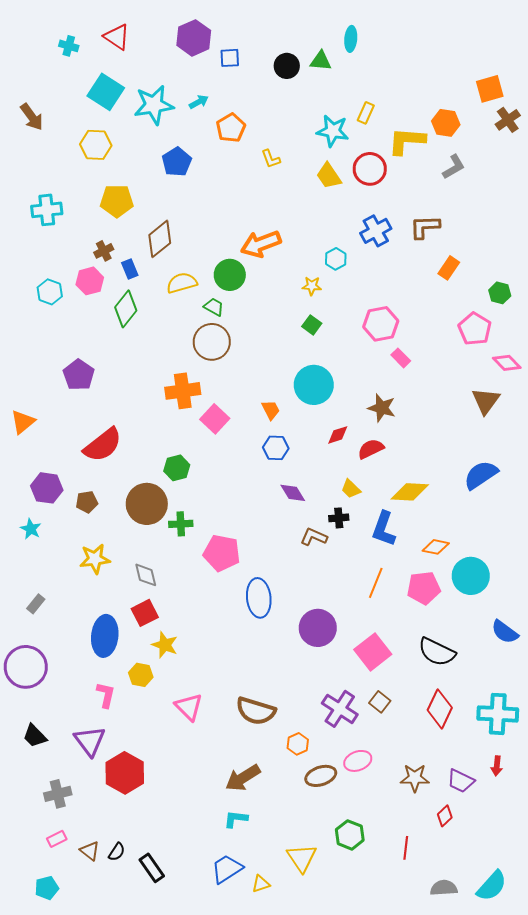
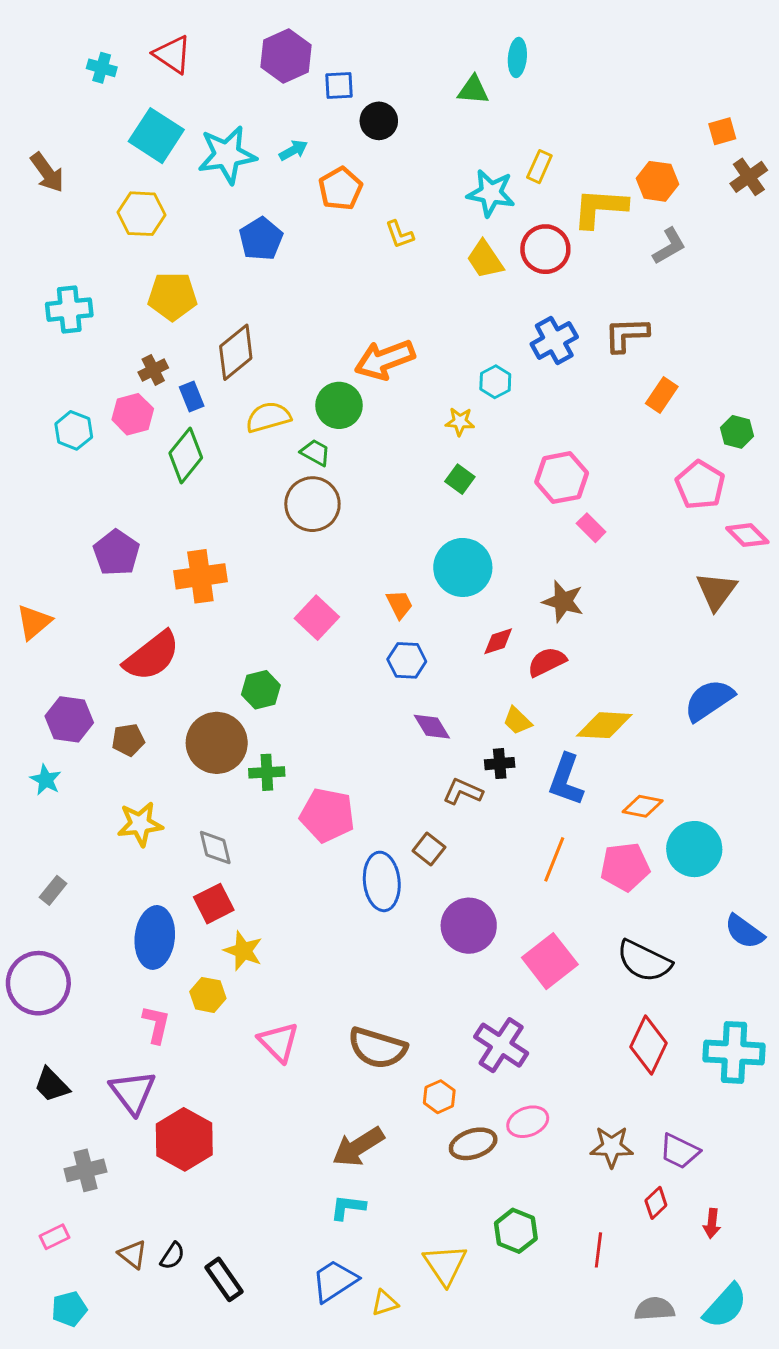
black circle: (287, 66) -> (379, 121), moved
orange square: (490, 89) -> (722, 131), size x0.7
orange cross: (183, 391) -> (200, 576), moved
brown square: (380, 702) -> (429, 849), moved
red arrow: (497, 766) -> (712, 1223), moved
pink rectangle: (57, 839) -> (55, 1237), moved

